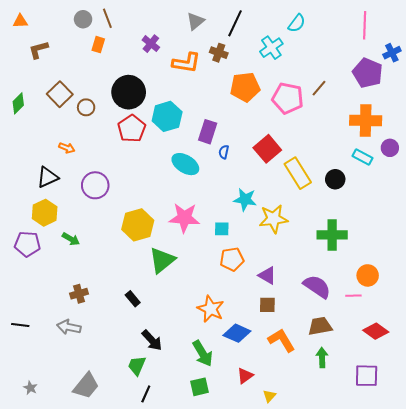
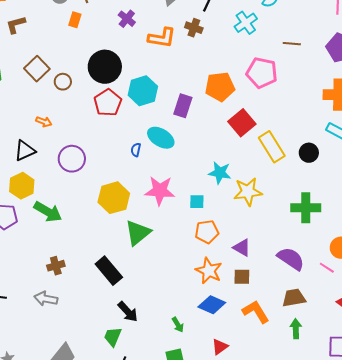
orange pentagon: (245, 87) -> (220, 87), moved
brown line: (319, 88) -> (292, 44), moved, turned 54
blue semicircle: (224, 152) -> (136, 150), moved
green arrow: (71, 239) -> (48, 212), size x1.6
pink line: (353, 296) -> (327, 268), turned 35
black rectangle: (133, 299) -> (109, 271), size x1.8
orange star: (211, 309) -> (209, 271), moved
green arrow: (203, 353) -> (178, 325), size x0.6

